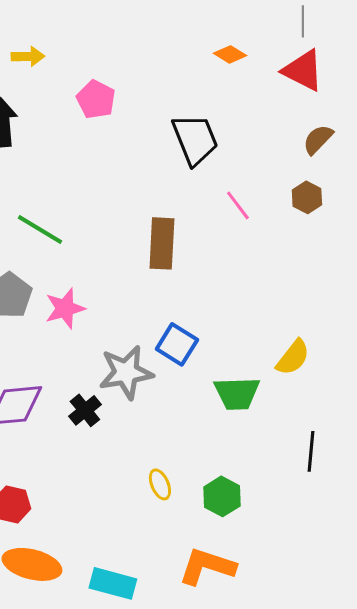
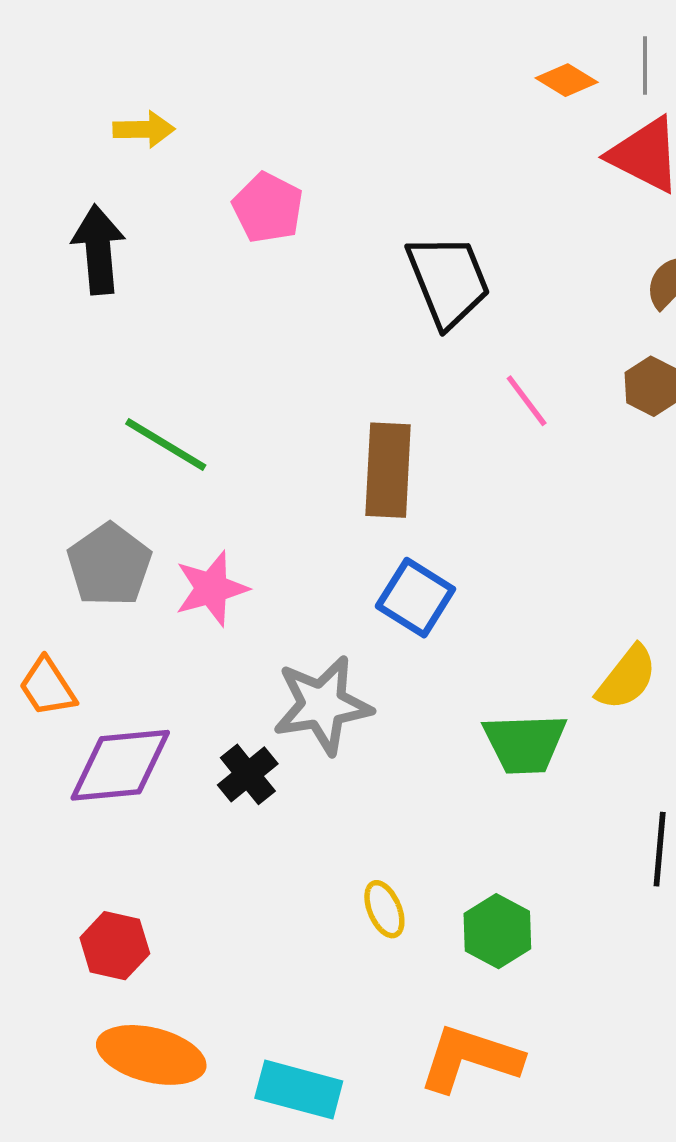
orange diamond: (230, 54) -> (567, 80), moved
blue square: (177, 344) -> (415, 598), moved

